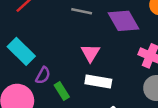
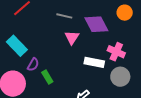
pink triangle: (90, 53) -> (72, 37), moved
white rectangle: (98, 82) -> (94, 62), moved

